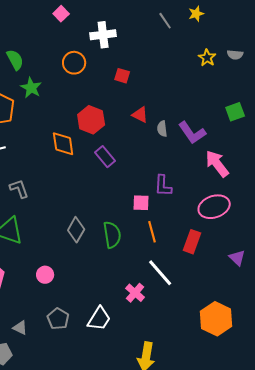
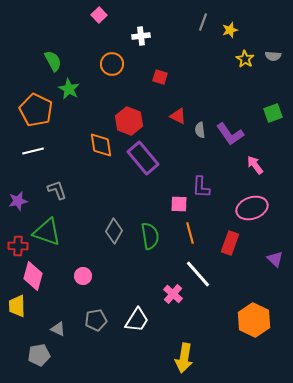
yellow star: (196, 14) -> (230, 30), moved
gray line: (165, 21) -> (203, 22), turned 54
white cross: (103, 35) -> (141, 36), size x0.7
purple rectangle: (105, 157) -> (143, 158), size x1.5
pink arrow: (217, 164) -> (255, 165), size x0.7
gray pentagon: (58, 319) -> (96, 320), turned 30

